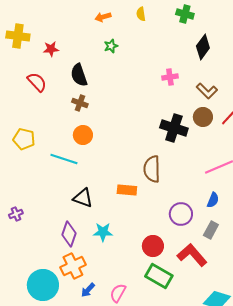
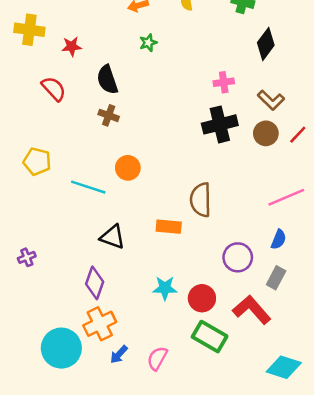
black cross: (174, 128) -> (220, 124), moved, turned -32
orange circle: (83, 135) -> (128, 168), moved
cyan star: (103, 232) -> (165, 288), moved

